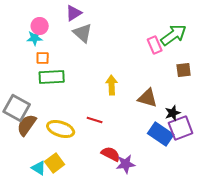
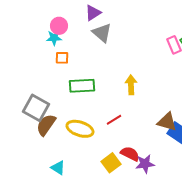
green rectangle: (52, 77) -> (82, 86), moved
brown triangle: (148, 98) -> (167, 122), moved
red line: (95, 120) -> (114, 120), turned -49
yellow square: (55, 163) -> (111, 163), moved

